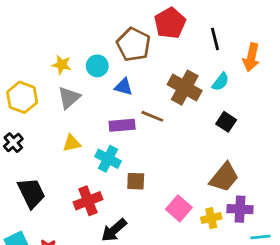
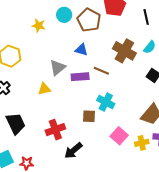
yellow star: (62, 65) -> (39, 26), moved
cyan circle: (97, 66) -> (64, 15), moved
gray triangle: (69, 98) -> (57, 68), moved
cyan cross: (108, 159) -> (106, 102), moved

